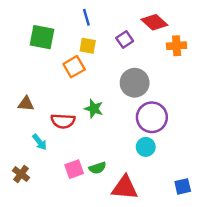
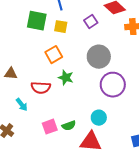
green square: (42, 37) -> (37, 21), moved
orange square: (74, 67) -> (54, 55), moved
cyan circle: (146, 147) -> (99, 118), moved

